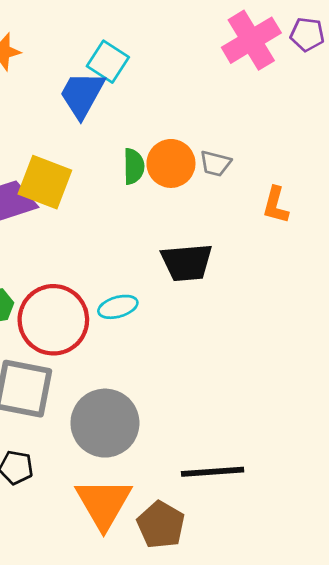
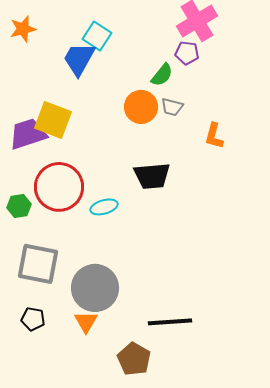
purple pentagon: (307, 34) -> (187, 53), moved
green semicircle: (134, 166) -> (162, 75), moved, turned 40
red circle: (53, 320) -> (59, 187), moved
orange triangle: (104, 503) -> (86, 322), moved, size x0.6

